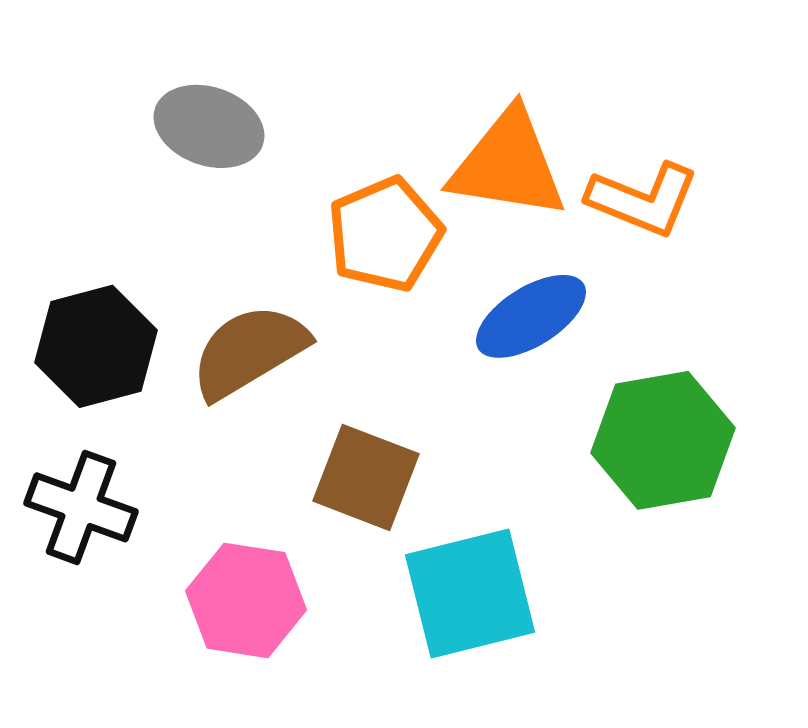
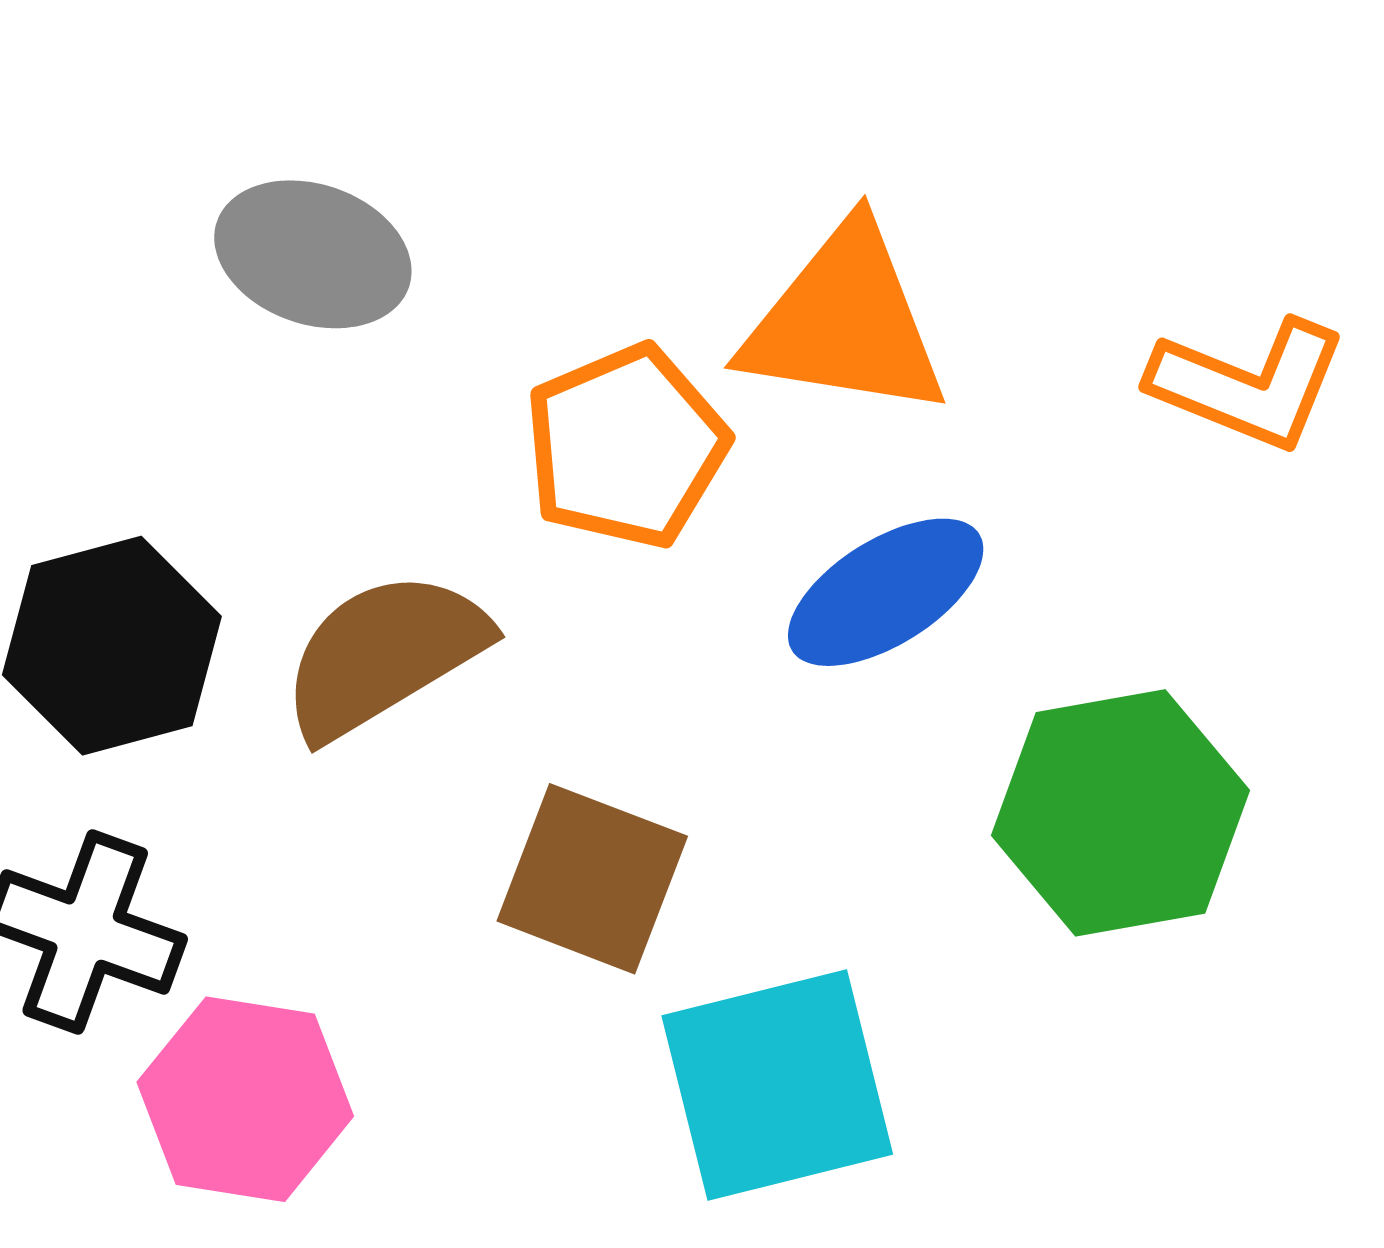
orange L-shape: (643, 199) -> (1248, 384), moved
pink hexagon: (246, 600) -> (245, 1099), moved

